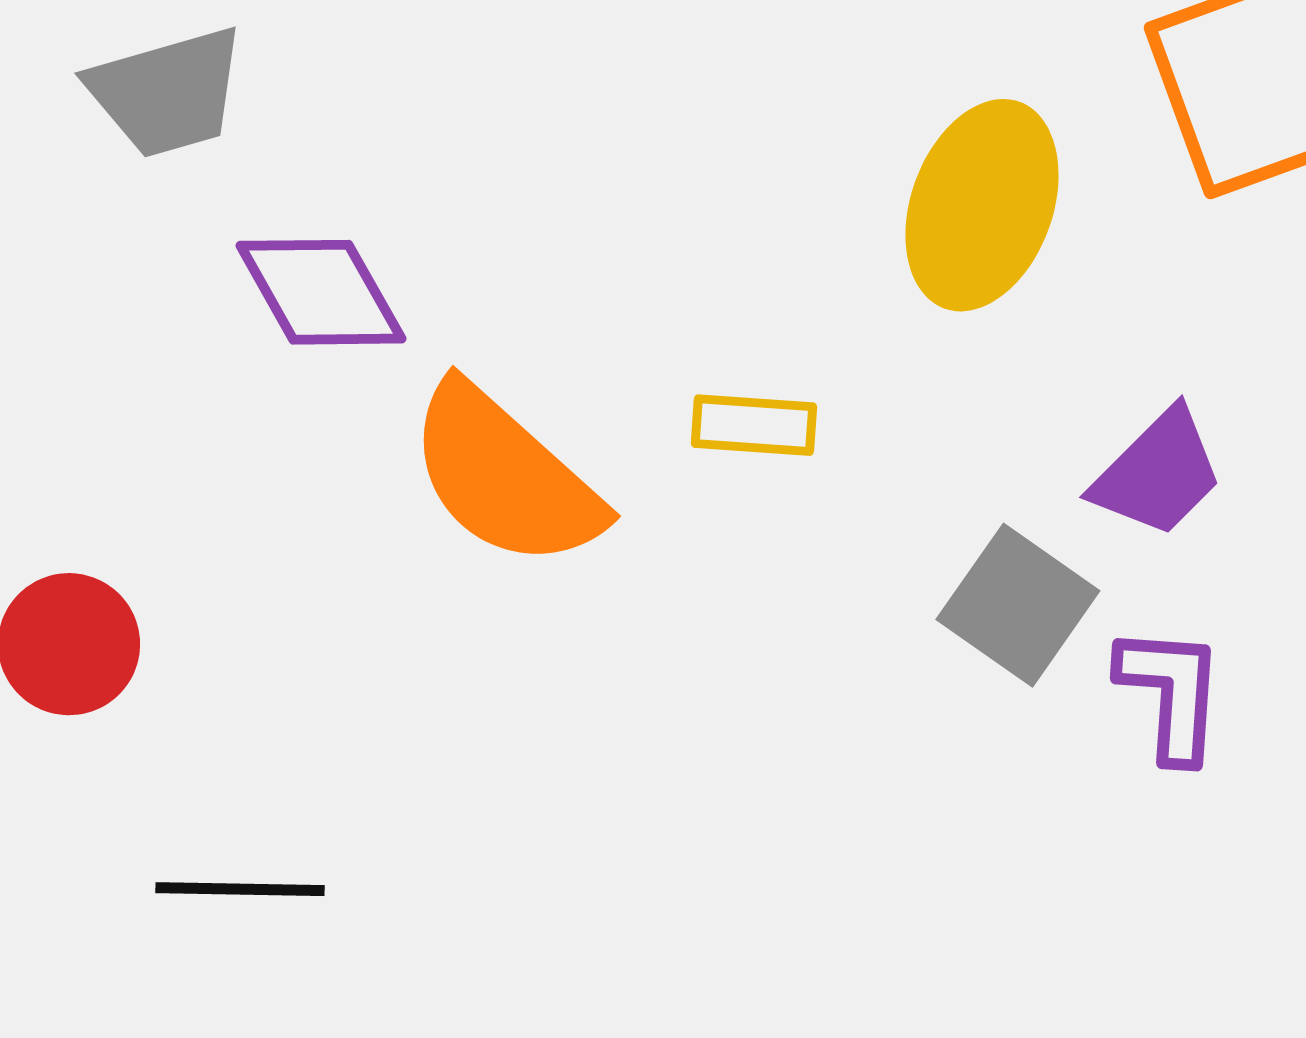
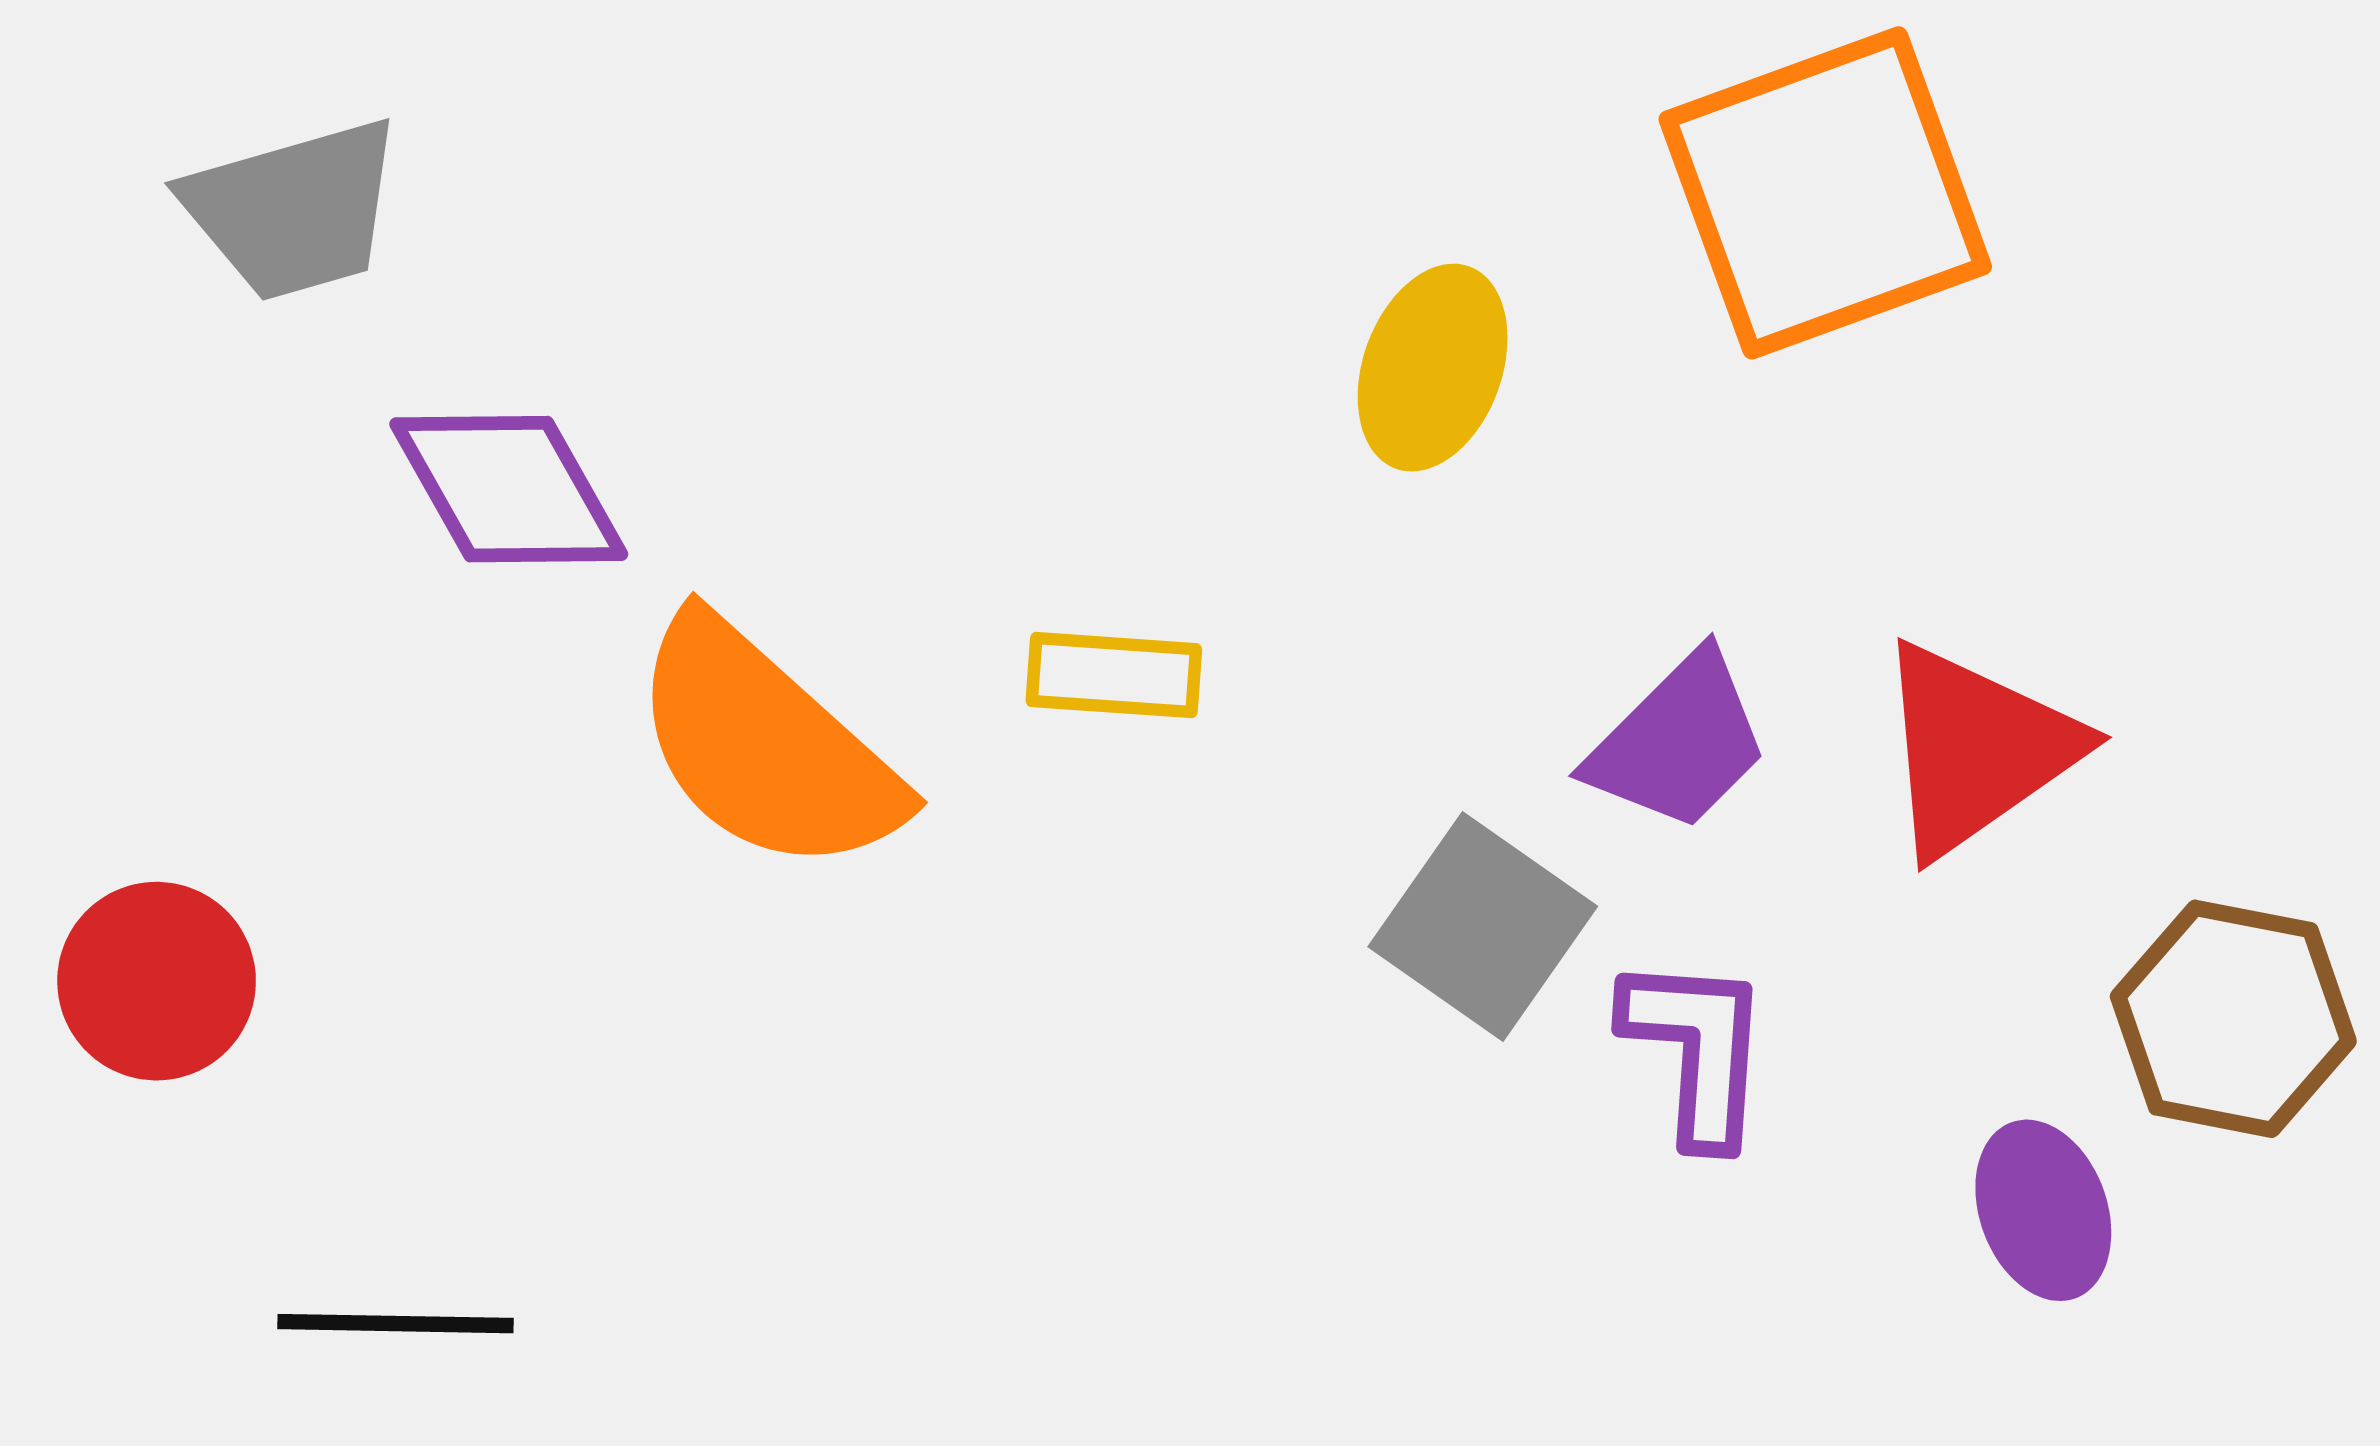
yellow ellipse: (982, 205) -> (1433, 368), size x0.7

